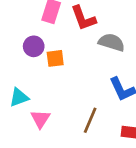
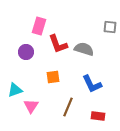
red L-shape: (83, 18) -> (58, 44), moved
orange square: (55, 58) -> (53, 77), moved

